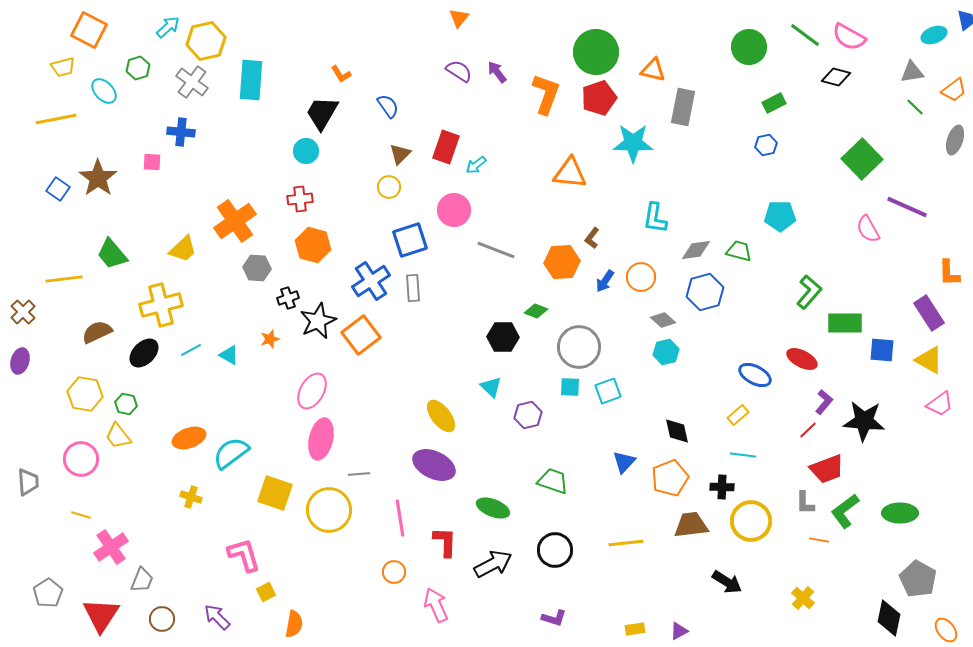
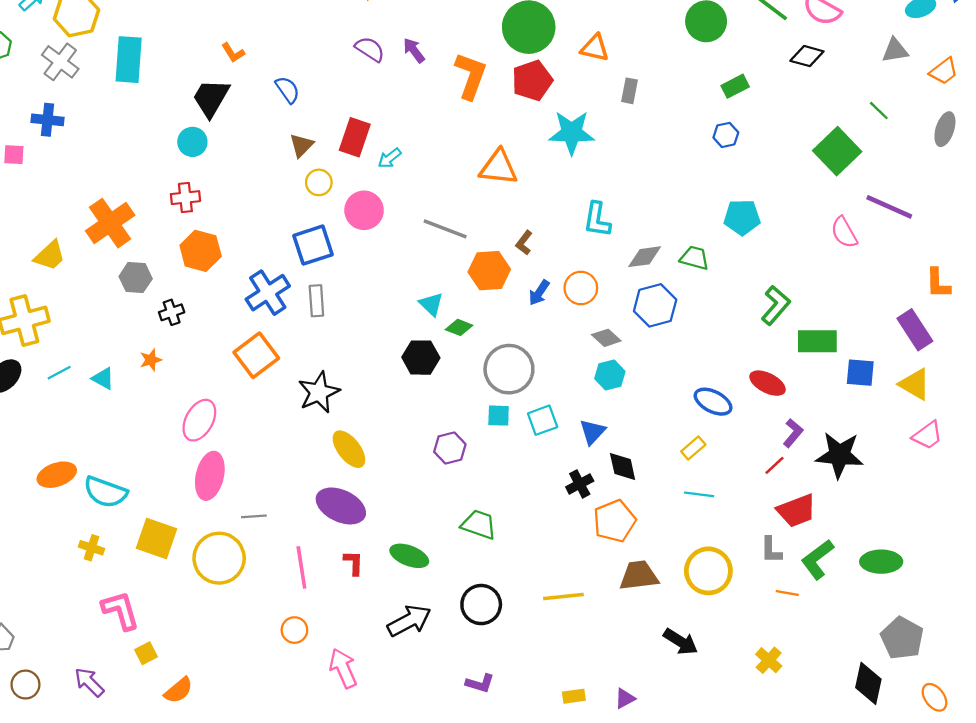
gray rectangle: (683, 107) -> (630, 91), size x0.6
green line: (915, 107) -> (879, 111), moved
yellow circle: (389, 187) -> (319, 182), moved
gray line: (496, 250) -> (445, 229), moved
black star: (318, 321) -> (319, 392), moved
cyan triangle: (491, 387) -> (431, 304), moved
cyan semicircle: (231, 453) -> (105, 492), turned -123
blue triangle: (624, 462) -> (592, 432), moved
black cross: (722, 487) -> (580, 484), moved, turned -30
yellow cross: (191, 497) -> (92, 548), moved
red L-shape: (445, 542) -> (354, 563), moved, size x0.7
orange semicircle: (294, 624) -> (179, 690), turned 40

